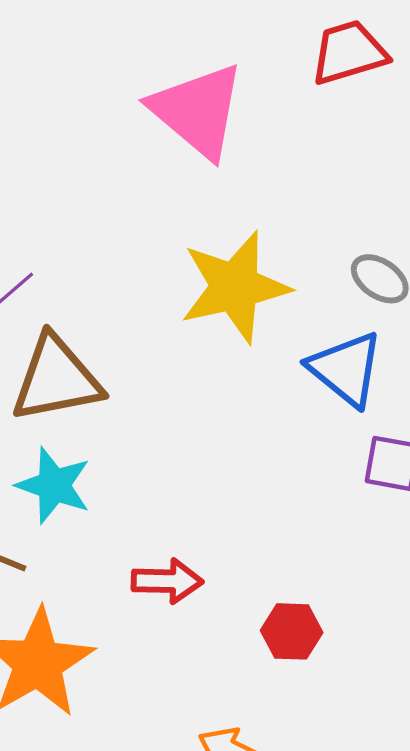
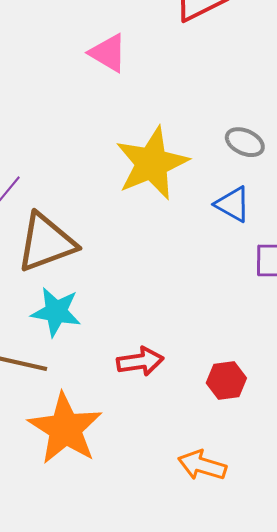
pink triangle: (198, 111) -> (108, 53), size x0.6
blue triangle: (346, 369) -> (233, 204), size x0.7

